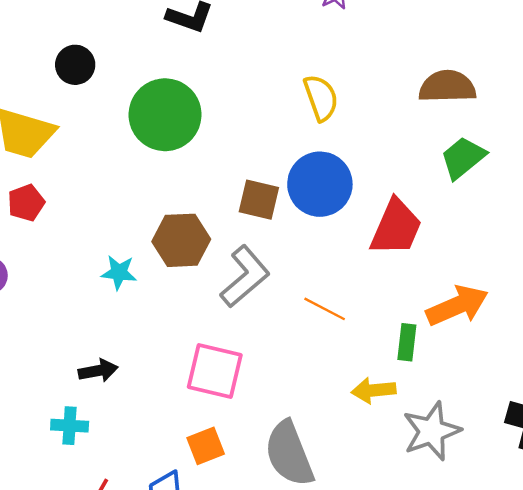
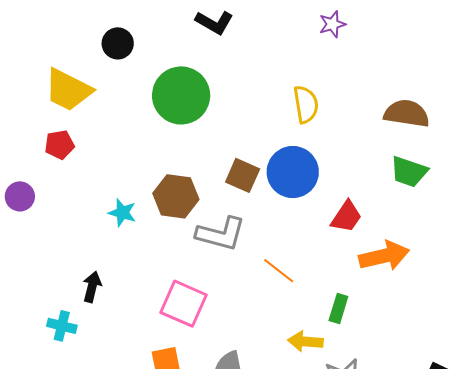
green trapezoid: (463, 158) -> (409, 172), turned -132
red trapezoid: (396, 227) -> (346, 217), size x0.7
gray L-shape: (245, 276) -> (221, 234), turned 45
orange arrow: (457, 306) -> (384, 256), moved
black arrow: (98, 371) -> (92, 287), turned -76

